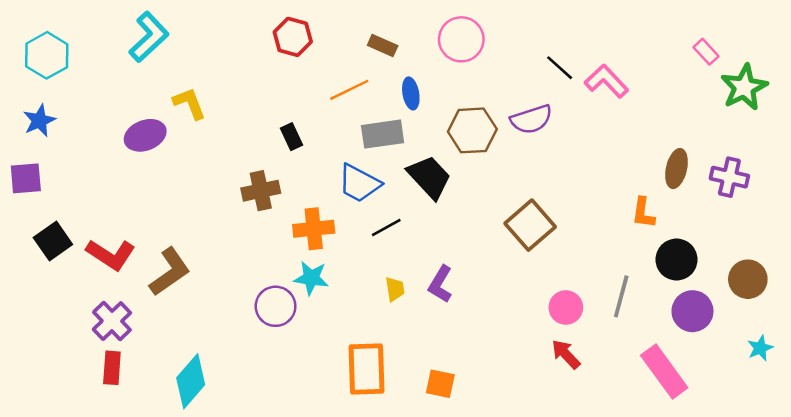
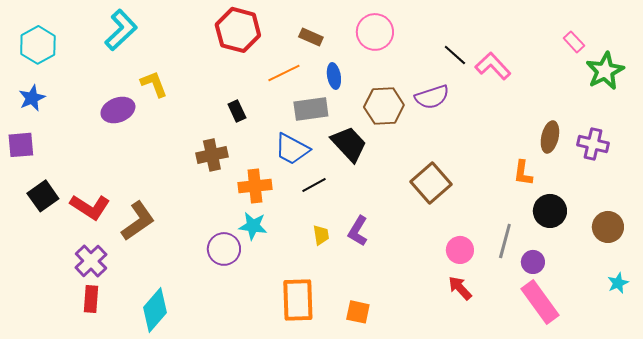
red hexagon: (293, 37) -> (238, 30), size x1.4
purple circle: (692, 311) -> (533, 262), moved, size x0.7

